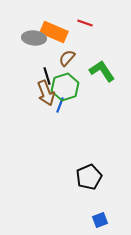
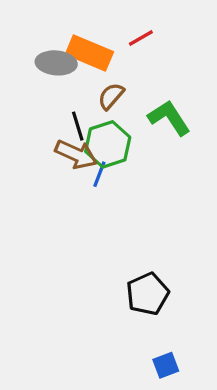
red line: (85, 23) -> (141, 38), turned -49
brown arrow: (46, 93) -> (76, 154), turned -45

